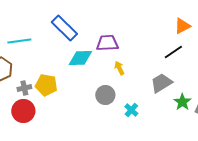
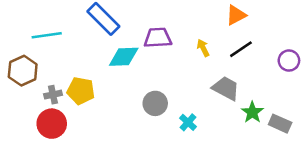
orange triangle: (182, 26) -> (236, 15), moved
yellow arrow: (119, 68) -> (203, 48), moved
gray trapezoid: (161, 83) -> (226, 88), turned 60

